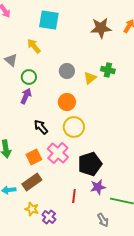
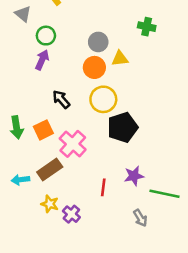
gray circle: (67, 71) -> (98, 42), moved
yellow triangle: (90, 78) -> (120, 59), moved, turned 32
pink cross: (58, 153) -> (73, 144), moved
orange square: (34, 157) -> (43, 130), moved
black pentagon: (90, 164) -> (122, 127), moved

